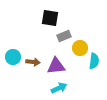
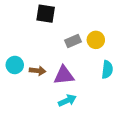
black square: (50, 18) -> (46, 14), moved
yellow circle: (80, 48) -> (96, 40), moved

